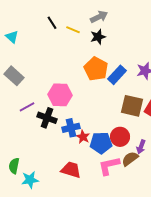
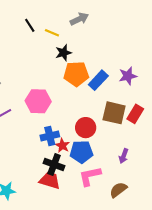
black star: (98, 37) -> (63, 53), moved
orange pentagon: (96, 69) -> (76, 74), turned -30
black cross: (47, 118) -> (54, 164), moved
red circle: (120, 137) -> (86, 128), moved
brown semicircle: (130, 159) -> (118, 190), moved

